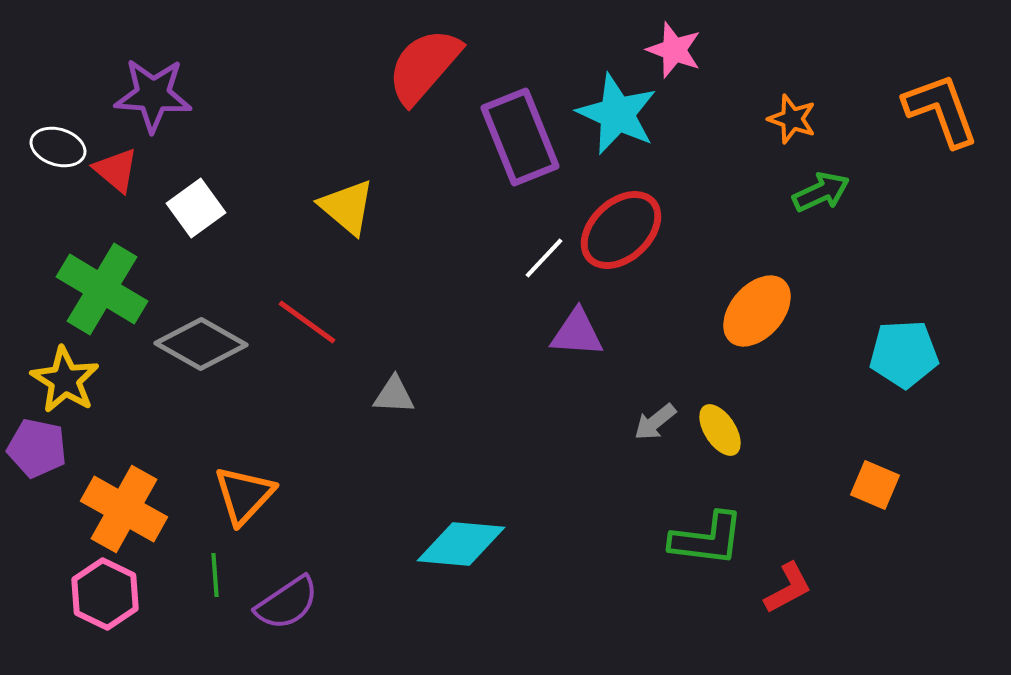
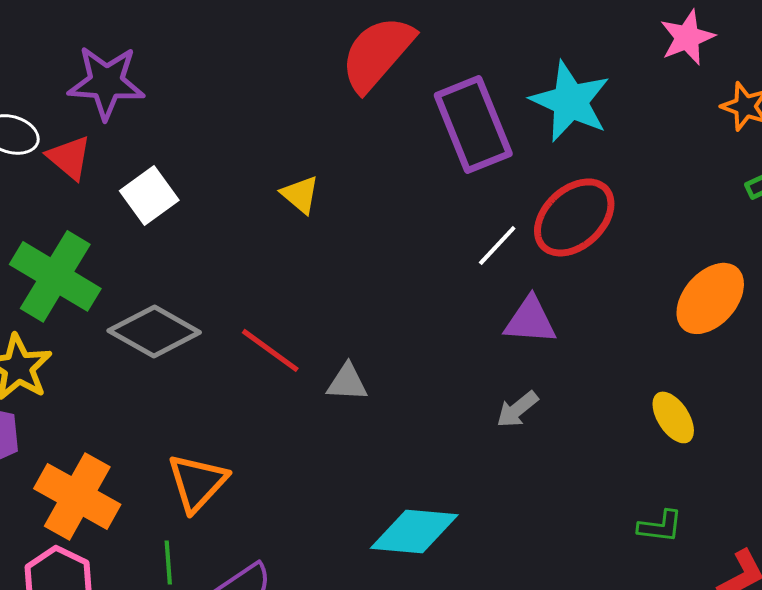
pink star: (674, 50) -> (687, 37), moved, turned 30
yellow triangle: (347, 207) -> (300, 194), size x0.7
red line: (307, 322) -> (270, 350), moved
gray arrow: (655, 422) -> (517, 409), moved
green L-shape: (707, 539) -> (660, 526), size x0.6

